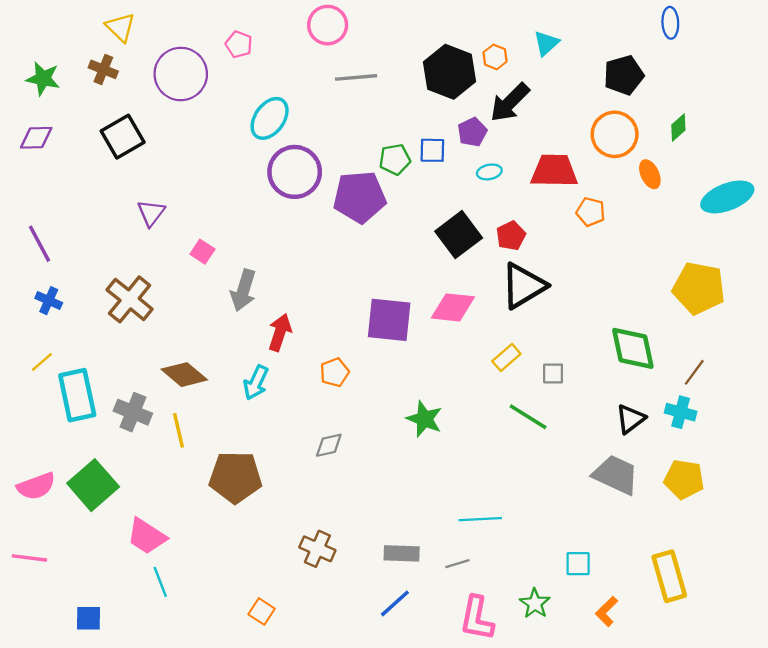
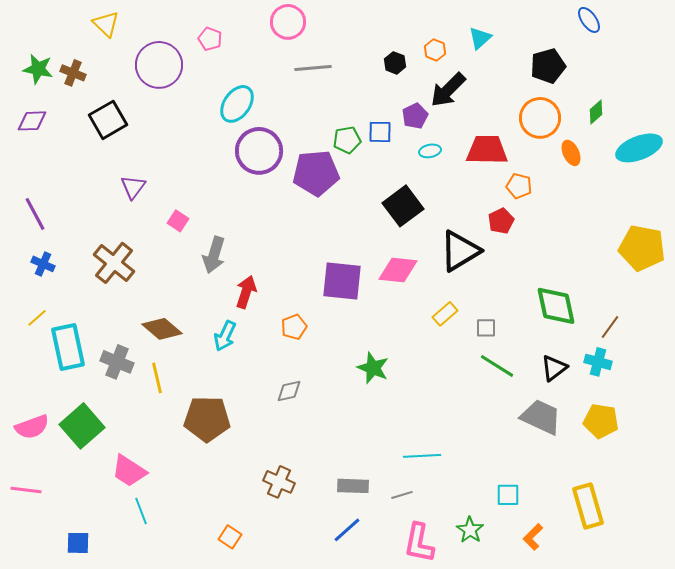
blue ellipse: (670, 23) -> (589, 20), turned -32
brown cross: (103, 69) -> (73, 73), moved
black hexagon: (449, 72) -> (395, 63), size x0.5
cyan ellipse: (727, 197) -> (639, 148), moved
red pentagon: (511, 236) -> (501, 221), moved
yellow pentagon: (699, 288) -> (642, 248), moved
green line: (528, 417) -> (497, 366), moved

